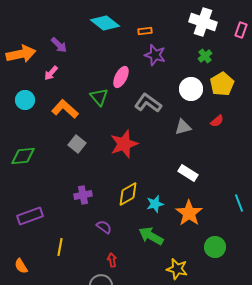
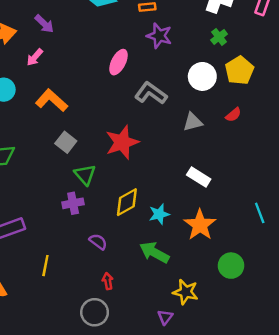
green triangle: (99, 97) -> (85, 175), moved

